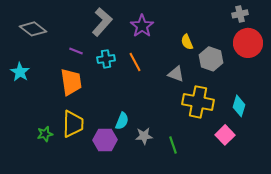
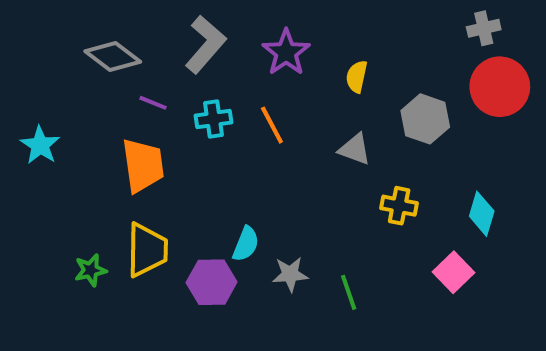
gray diamond: (33, 29) -> (113, 56), moved
yellow semicircle: (187, 42) -> (357, 77), moved, turned 35
yellow cross: (198, 102) -> (399, 206), size x0.6

